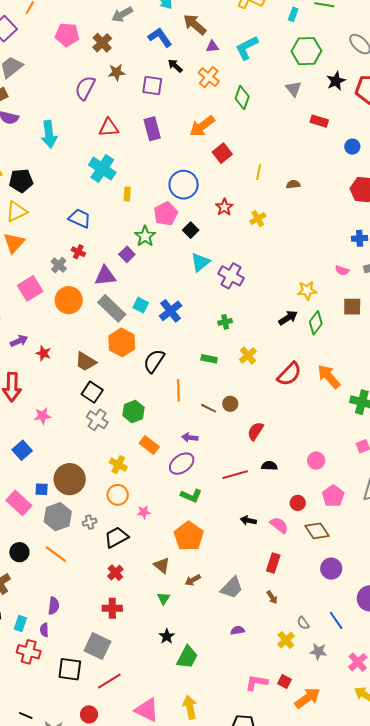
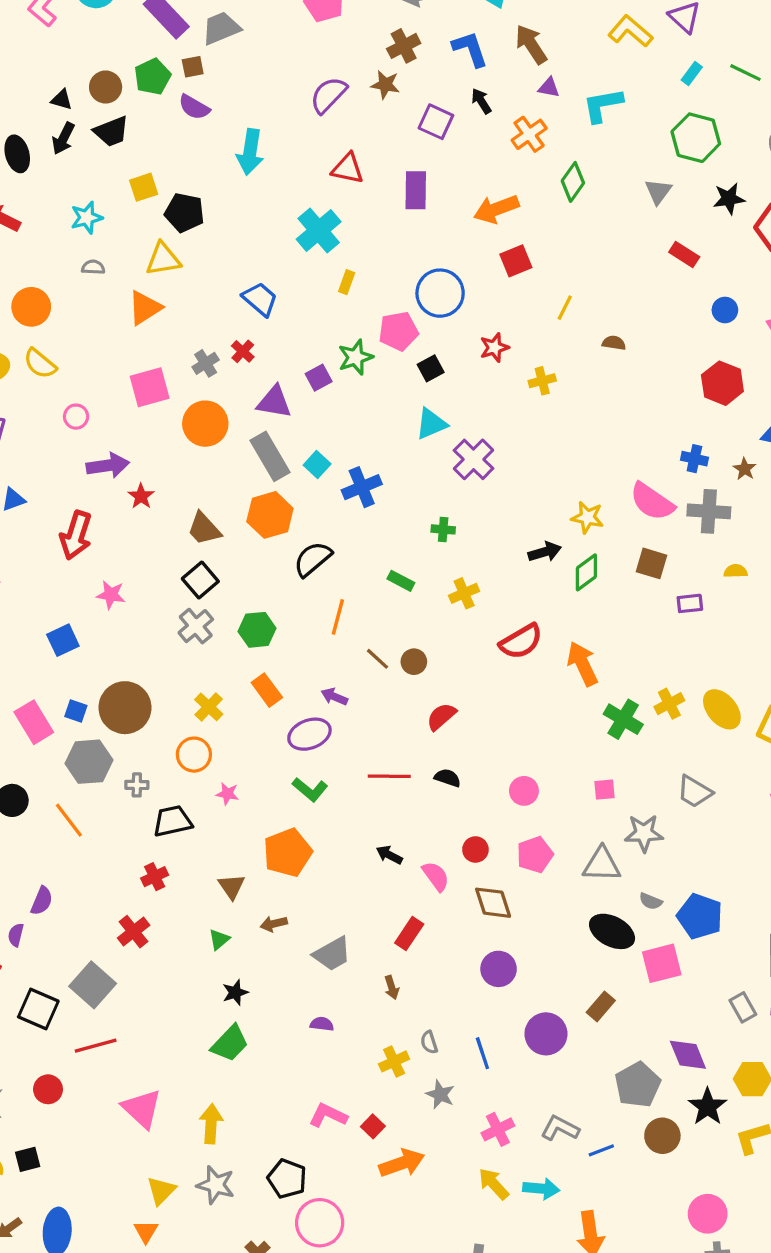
brown cross: (102, 43) -> (404, 46), moved
pink semicircle: (342, 270) -> (652, 502), size x2.0
purple arrow: (19, 341) -> (108, 465), size x1.4
red cross: (112, 608) -> (134, 932), turned 36
black star: (167, 636) -> (235, 992), moved

